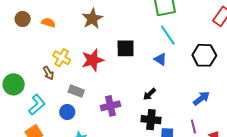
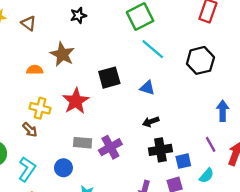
orange semicircle: (48, 23) -> (35, 70), moved
blue triangle: (160, 59) -> (147, 88), moved
gray rectangle: (76, 91) -> (83, 143), moved
black arrow: (149, 94) -> (151, 122), turned 40
blue arrow: (201, 98) -> (223, 111), moved, turned -36

